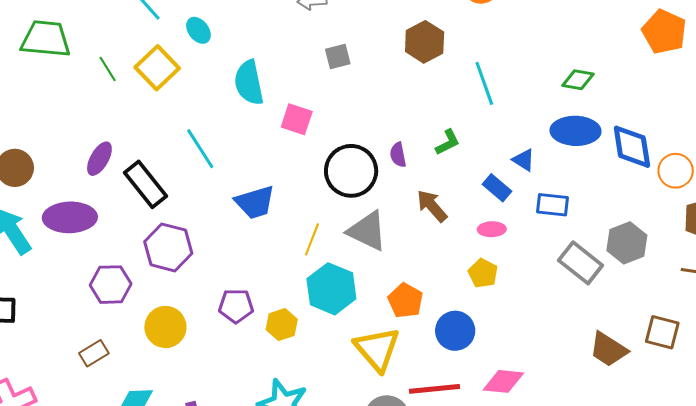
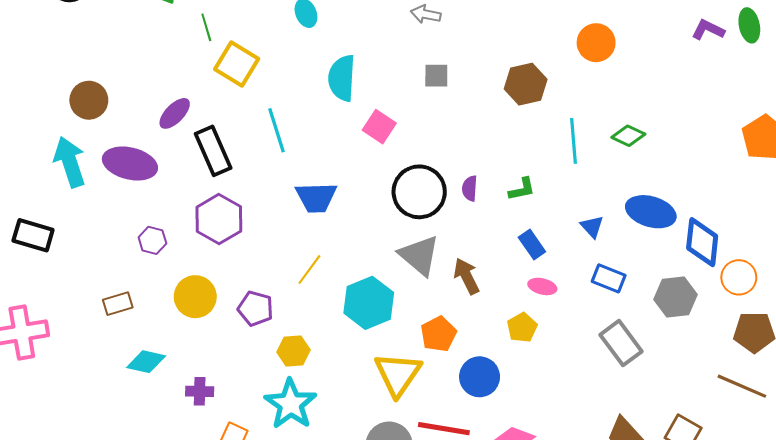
yellow square: (157, 68) -> (237, 64), moved, turned -30
green diamond: (578, 80) -> (628, 136), moved
blue rectangle: (497, 188) -> (532, 245), moved
brown arrow: (432, 206) -> (467, 276), moved
yellow line: (312, 239) -> (309, 270), moved
gray hexagon: (627, 243) -> (676, 297), moved
purple hexagon: (111, 285) -> (152, 240), size x0.7
purple pentagon: (236, 306) -> (256, 309), moved
yellow hexagon: (282, 325) -> (294, 351), moved

